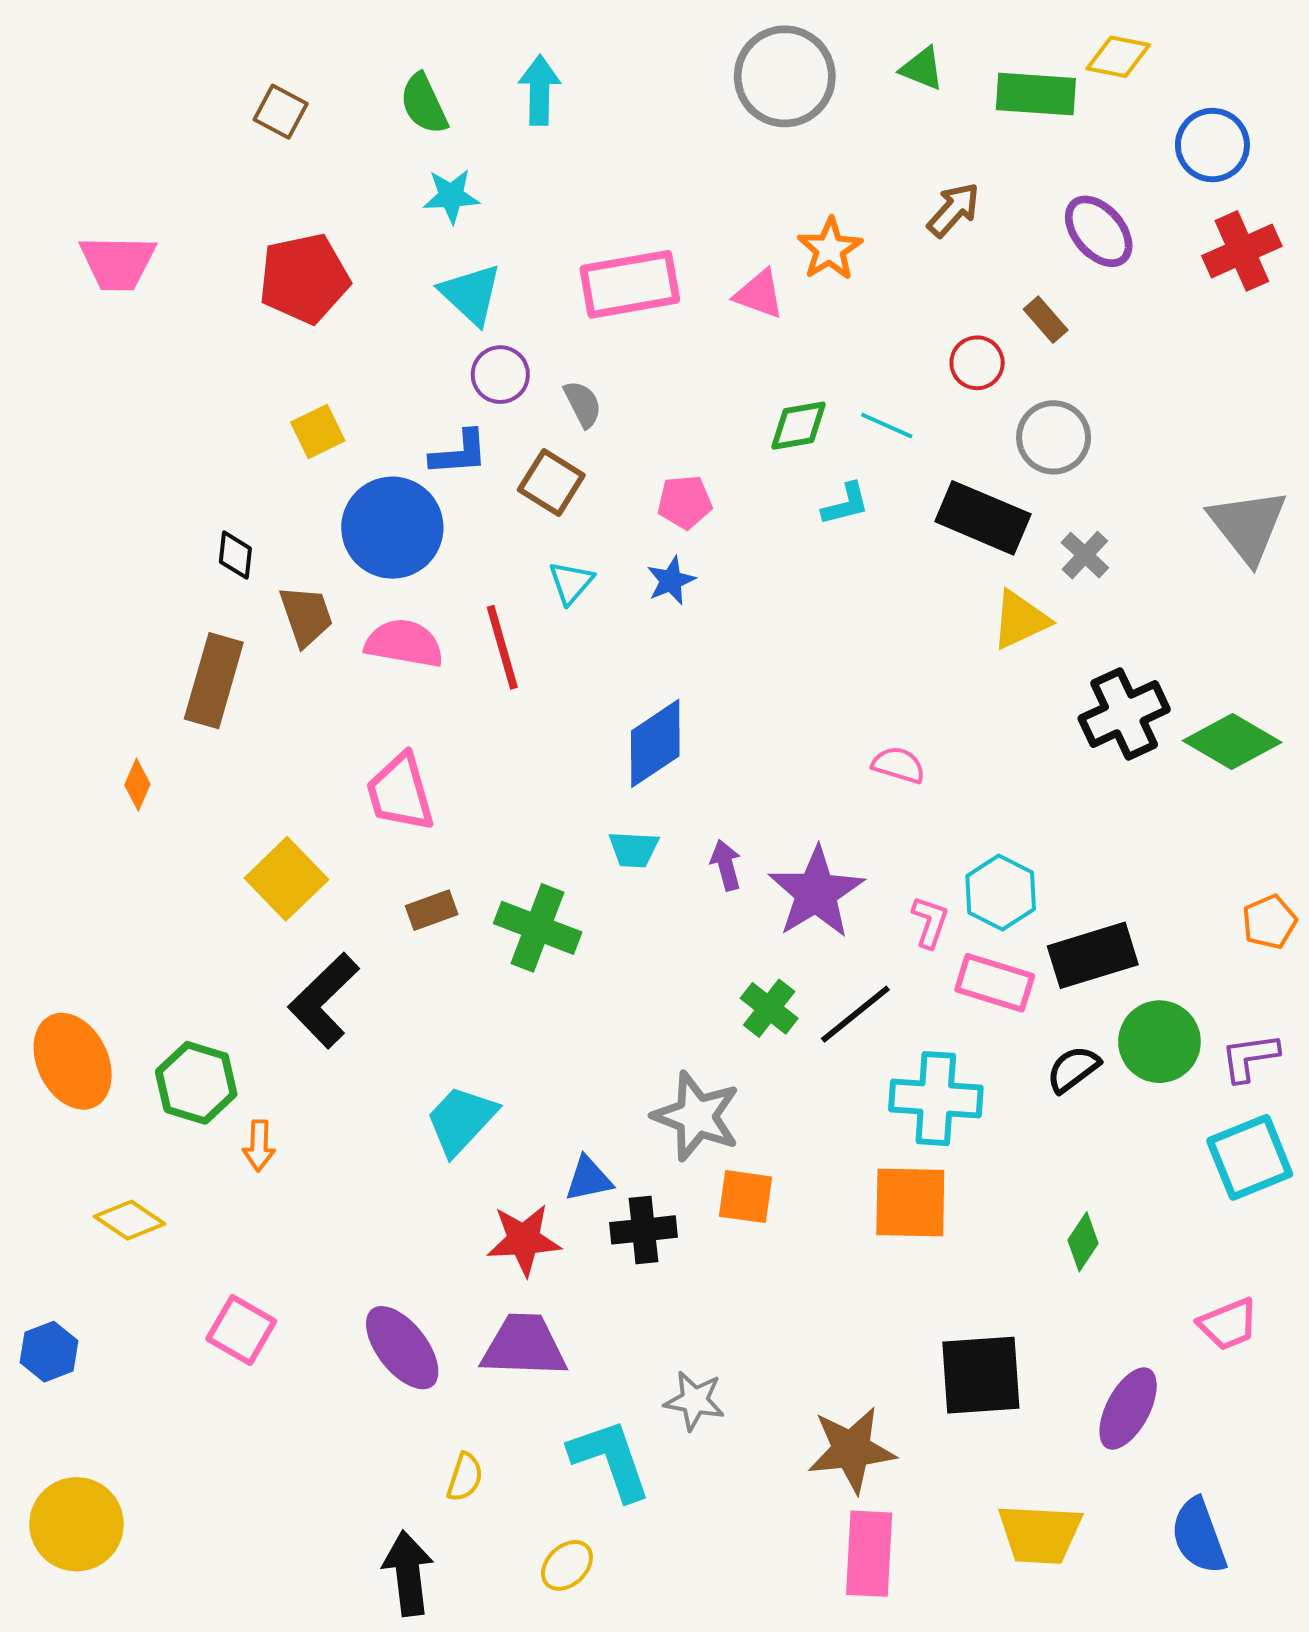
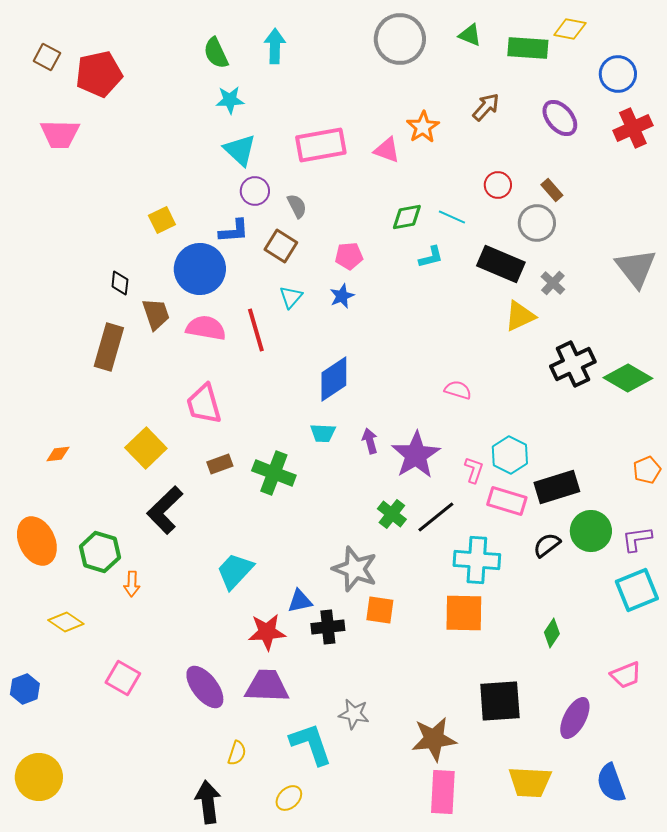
brown square: (281, 112) -> (47, 57), moved
red pentagon: (304, 278) -> (99, 74), moved
brown rectangle: (1046, 320) -> (552, 190), moved
orange diamond: (137, 785) -> (58, 454), moved, turned 60

